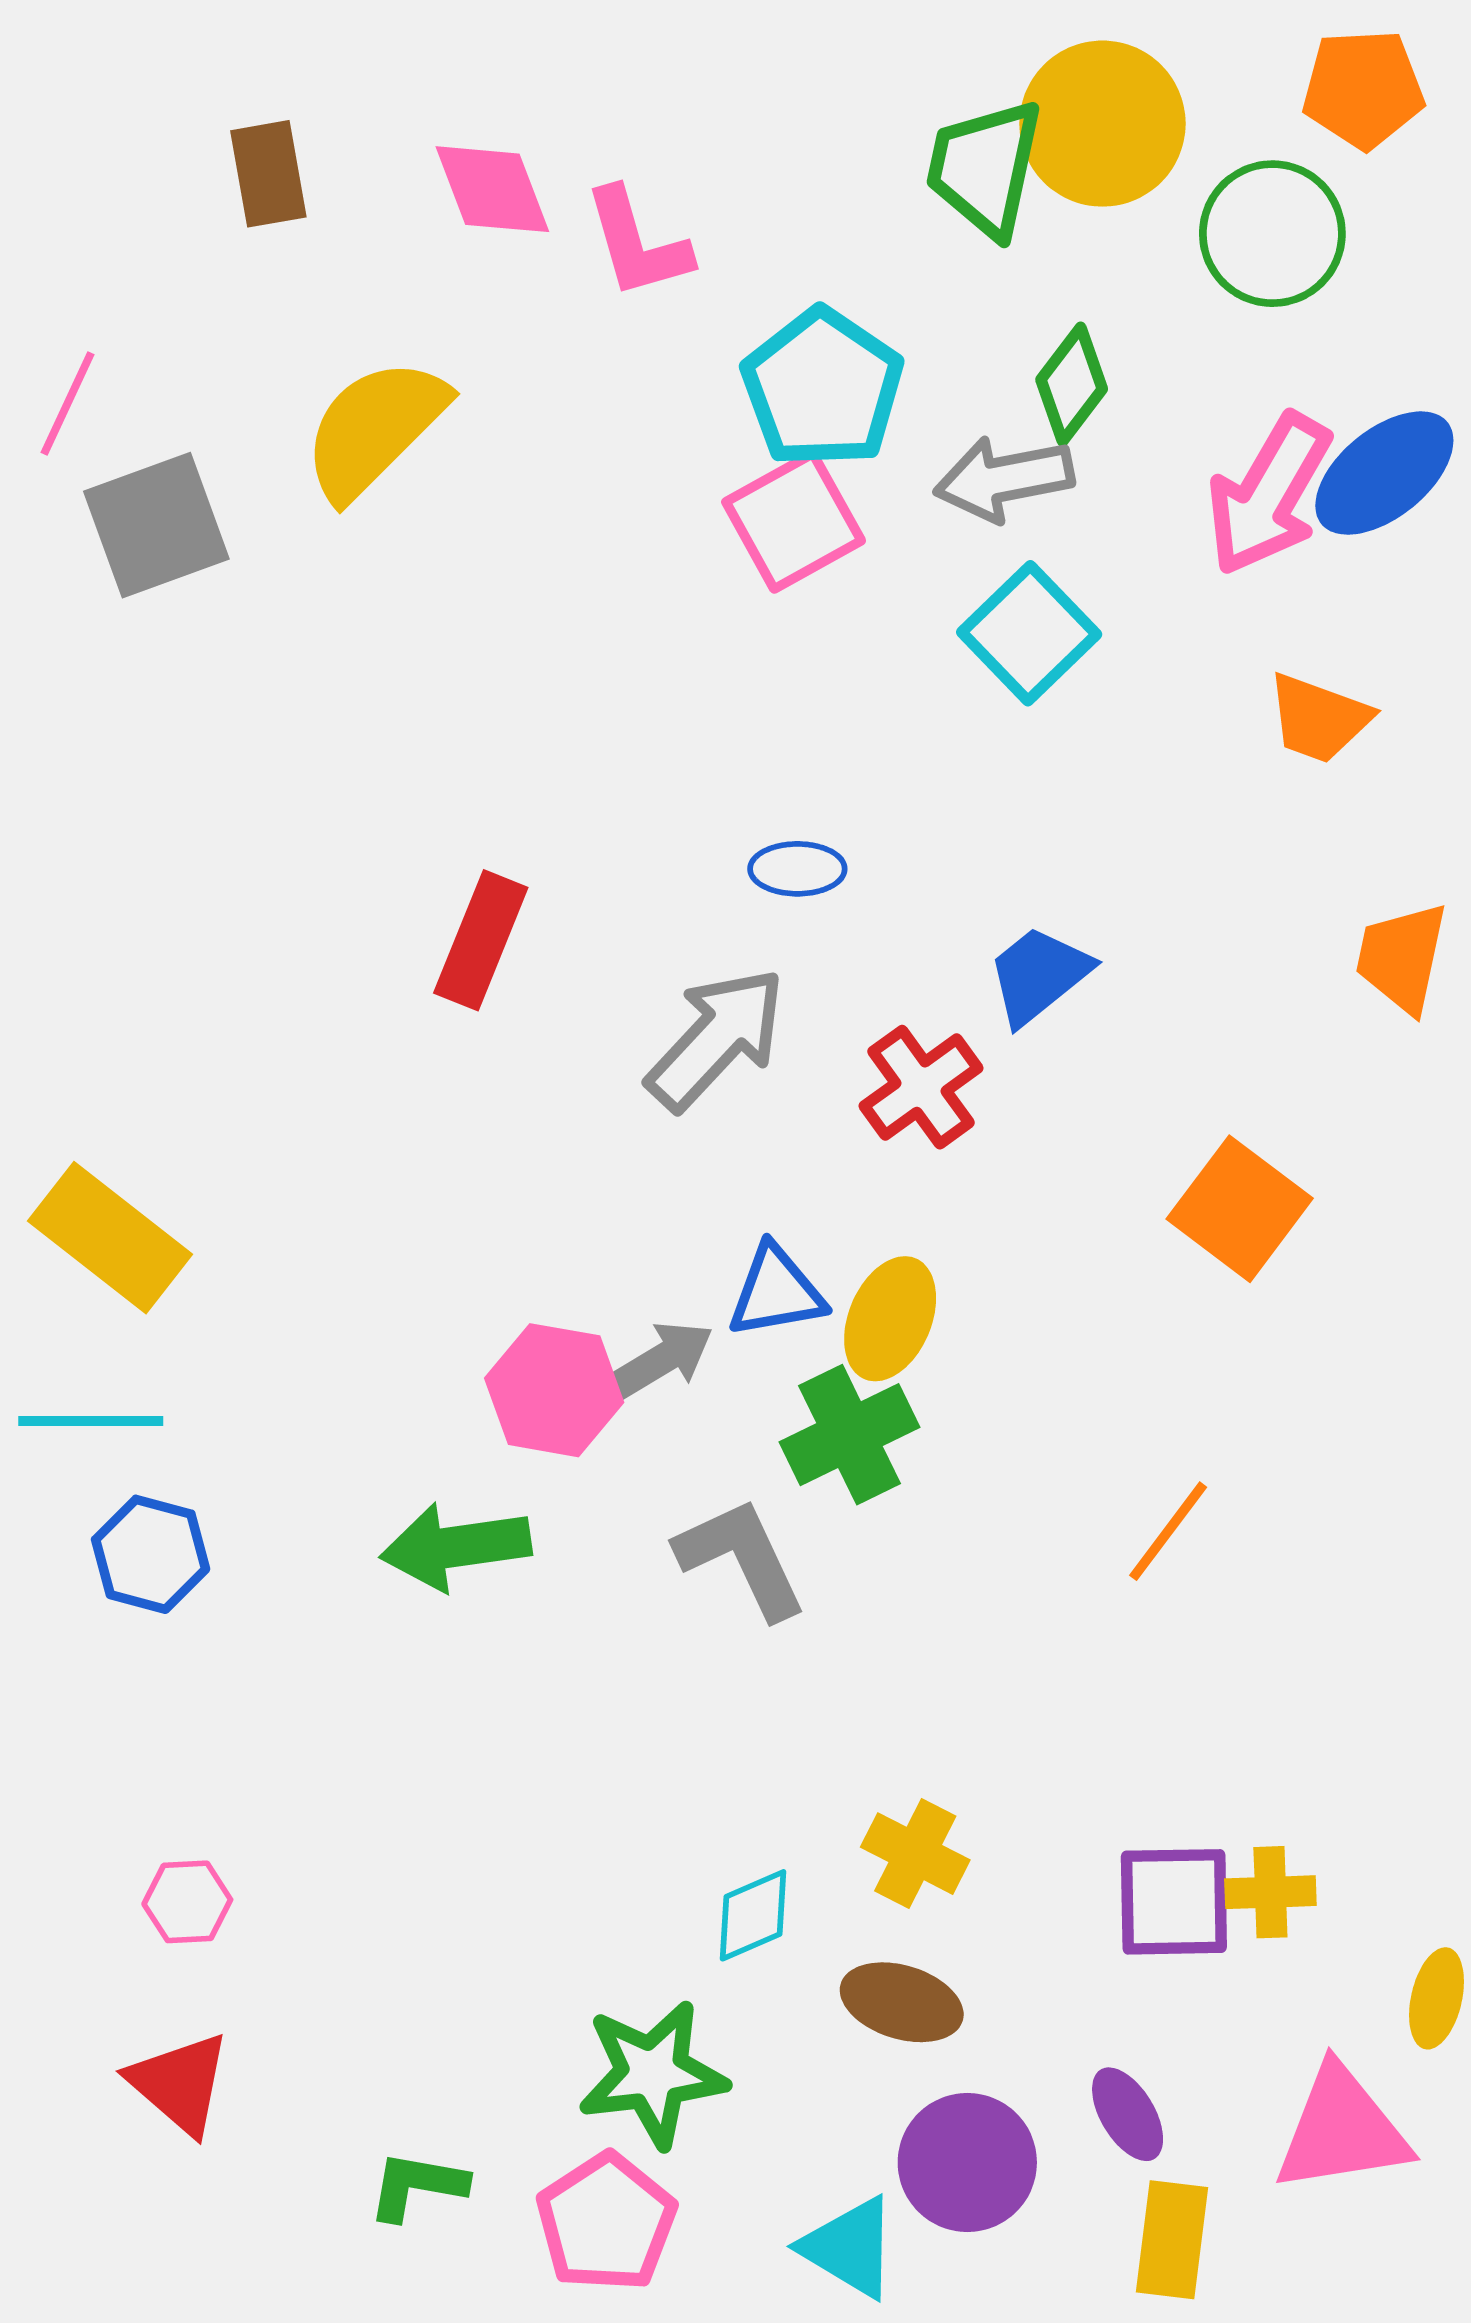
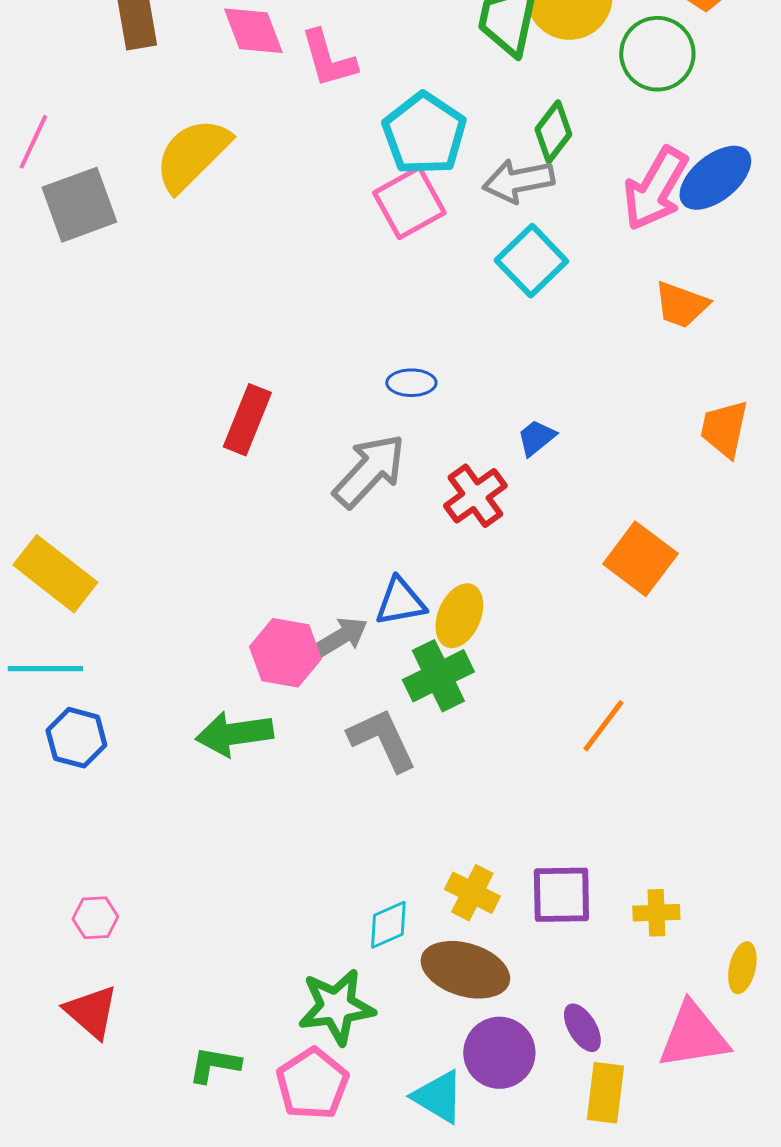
blue trapezoid: (1039, 975) -> (536, 438), size x0.7
purple square: (1174, 1902) -> (561, 895), moved
brown ellipse: (902, 2002) -> (465, 970), size x1.4

